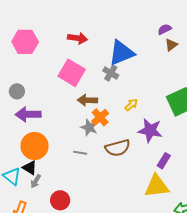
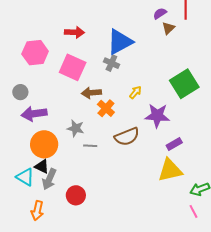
pink hexagon: (25, 42) -> (35, 53), moved
gray star: (89, 127) -> (76, 128), moved
purple rectangle: (164, 161) -> (174, 144), turned 35
gray arrow: (36, 181) -> (49, 179), size x1.5

